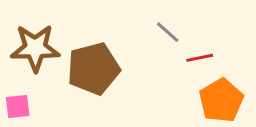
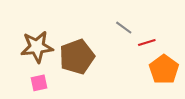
pink square: (18, 106) -> (39, 83), moved

